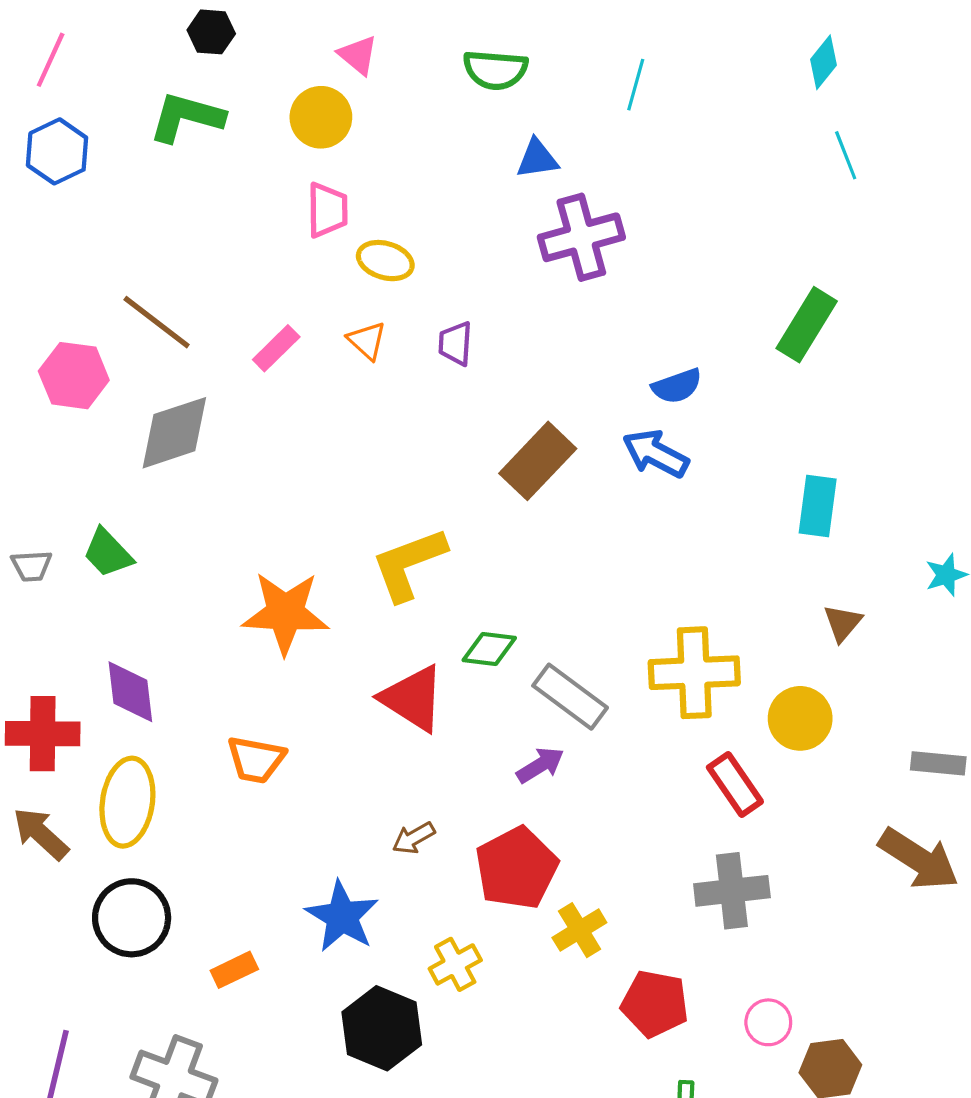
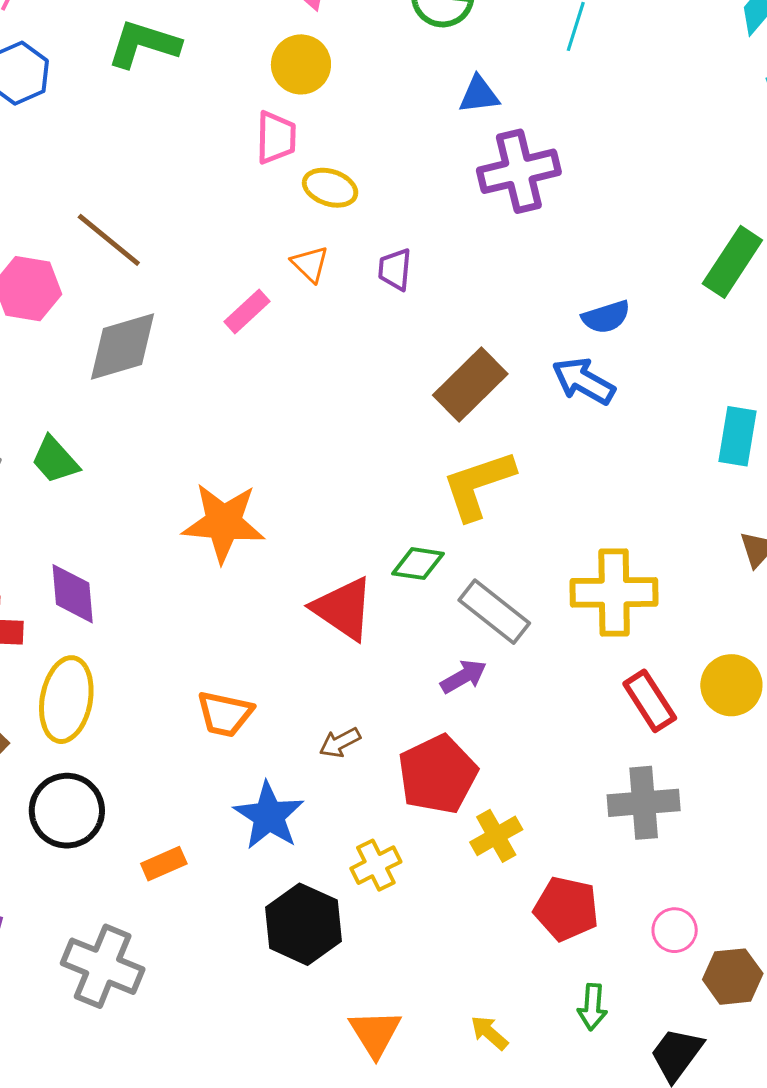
yellow circle: (321, 117) -> (301, 64), moved
pink rectangle: (276, 348) -> (247, 311), moved
yellow L-shape: (409, 564) -> (478, 485), moved
yellow circle: (800, 718) -> (731, 685), moved
orange trapezoid: (256, 760) -> (225, 714), moved

